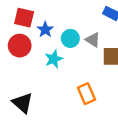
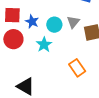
gray triangle: (93, 40) -> (73, 22), turned 48

